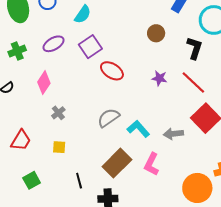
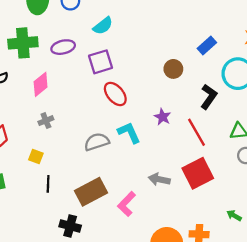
green cross: (17, 51) -> (23, 43), size x1.5
cyan L-shape: (138, 129) -> (129, 133), moved
black line: (79, 181) -> (48, 184), moved

